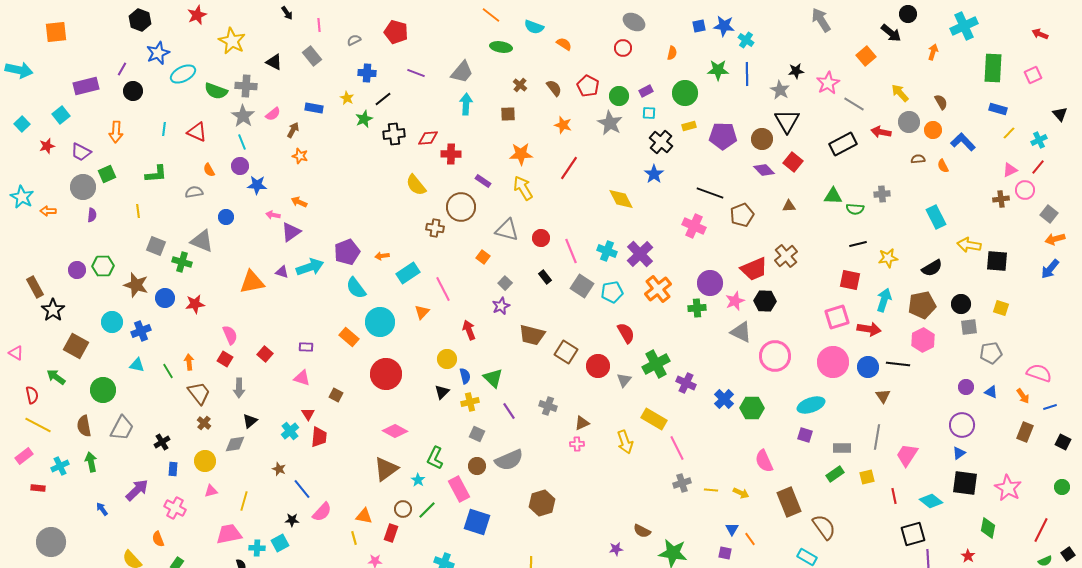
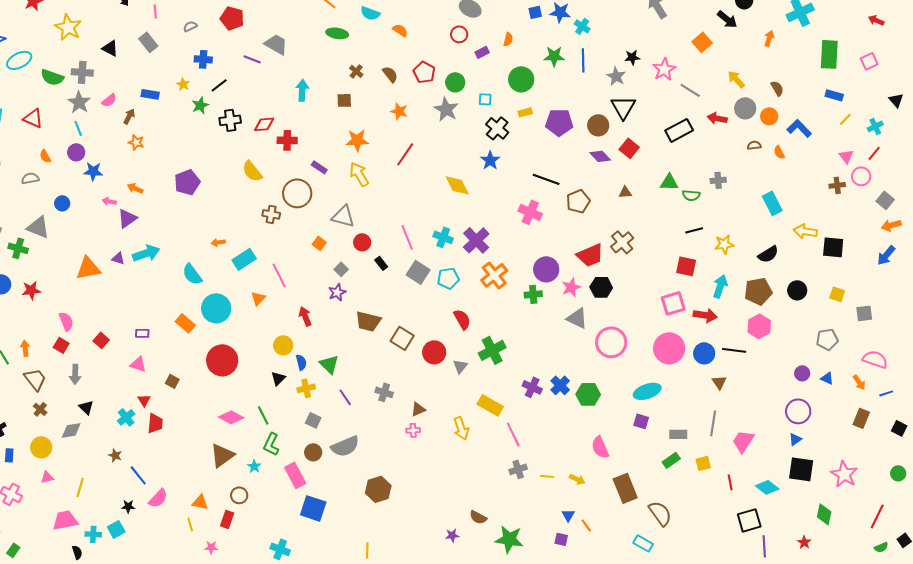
gray trapezoid: (462, 72) -> (276, 44), moved, turned -100
purple rectangle: (646, 91) -> (482, 52), moved
pink triangle: (1010, 170) -> (846, 156), turned -42
red circle: (541, 238) -> (362, 242), moved
purple pentagon: (347, 252) -> (187, 182), moved
gray square: (969, 327) -> (864, 313), moved
purple cross: (686, 383) -> (532, 387), moved
black triangle: (250, 421) -> (86, 407), turned -35
green line: (427, 510) -> (263, 415), moved, turned -72

